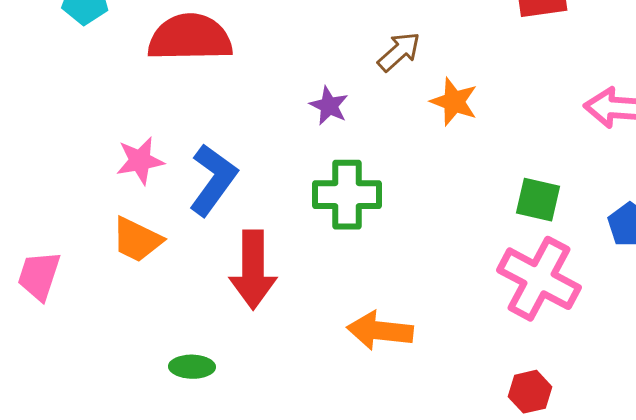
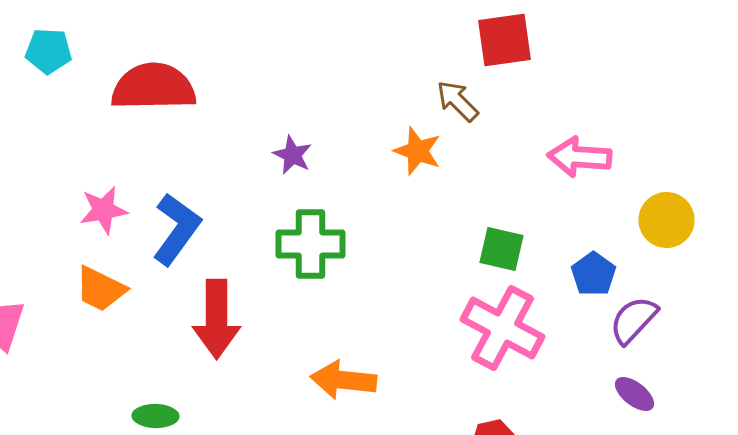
brown arrow: (399, 52) -> (458, 101), moved, turned -93

